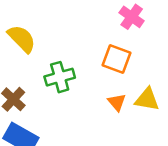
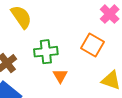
orange triangle: (117, 102) -> (60, 76), moved

